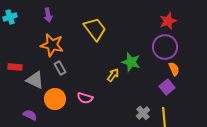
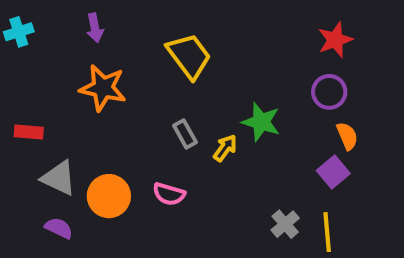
purple circle: (165, 47) -> (329, 92), size x0.7
gray rectangle: (60, 68) -> (185, 134), moved
gray triangle: (35, 80) -> (59, 178), moved

